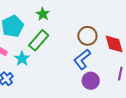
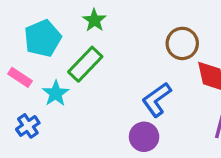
brown circle: (87, 36) -> (182, 43), moved
purple circle: (91, 81) -> (144, 137), moved

